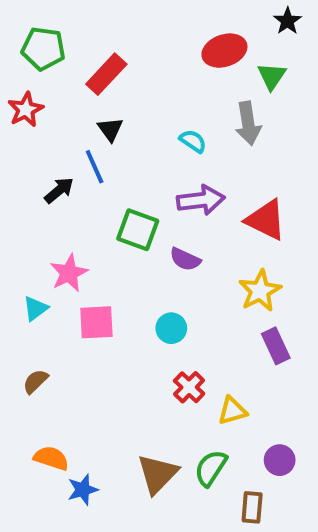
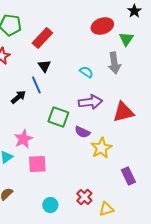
red triangle: (266, 220) -> (123, 112), turned -40
yellow star: (260, 291) -> (101, 148), moved
cyan circle: (171, 328) -> (50, 205), moved

